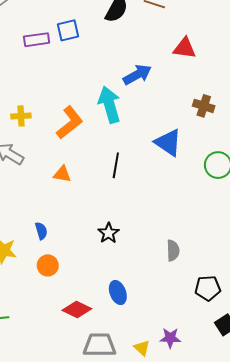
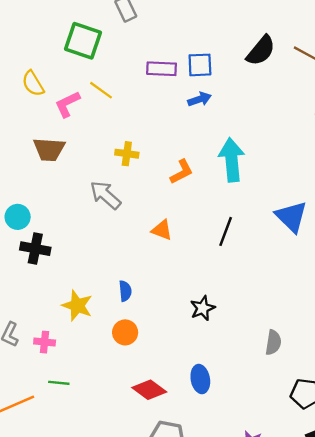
blue arrow: (137, 75) -> (199, 99), moved, size x0.7
orange L-shape: (70, 123) -> (182, 172), size x0.7

